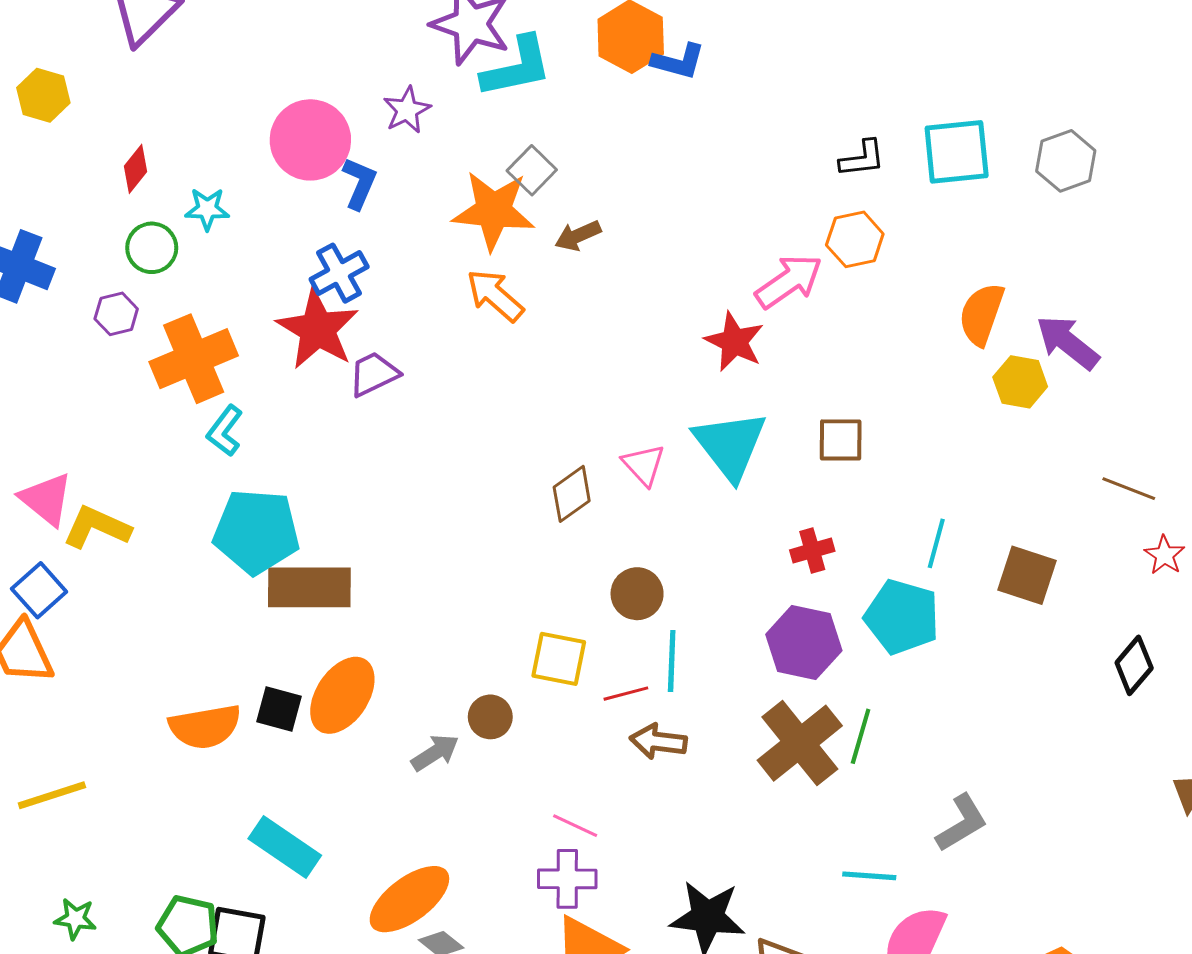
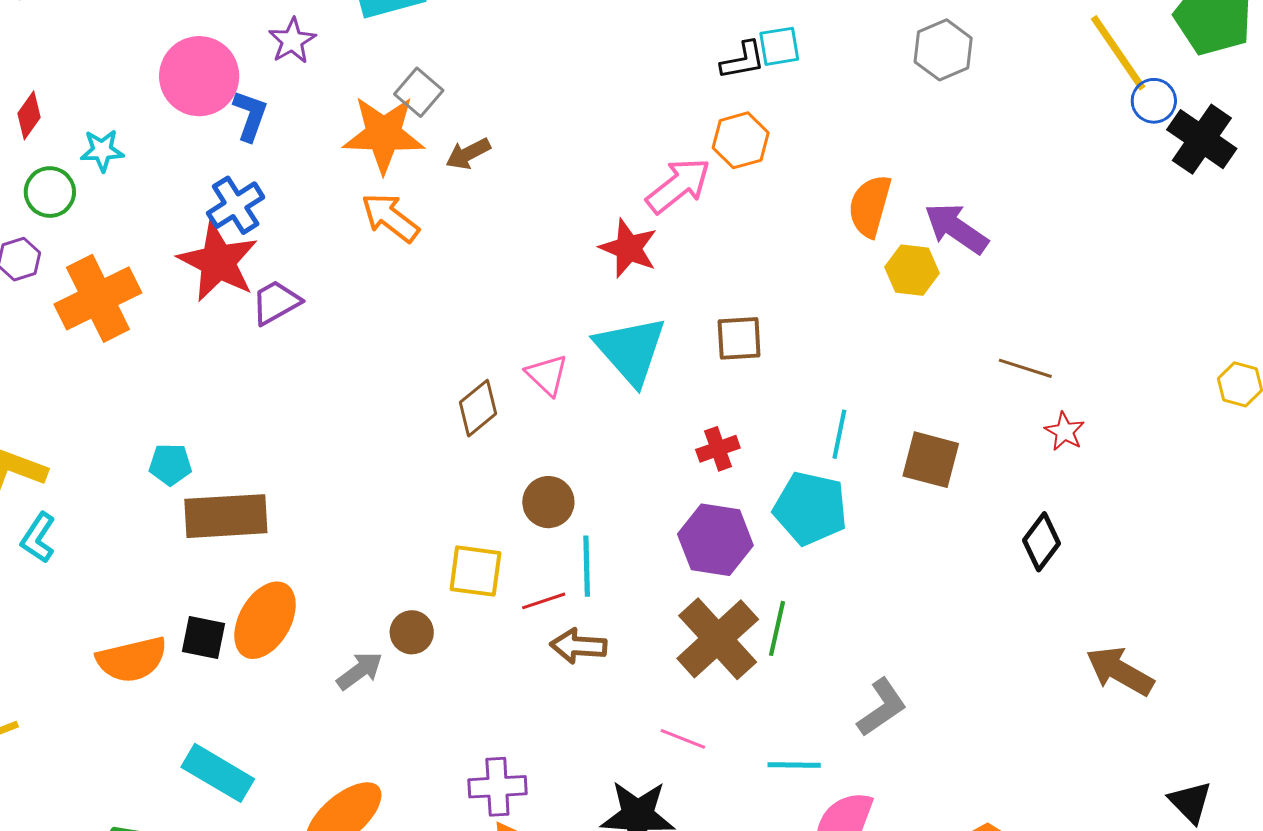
cyan square: (957, 152) -> (779, 46), moved, size x0.6
cyan L-shape: (225, 431) -> (38, 538), moved
cyan pentagon: (256, 532) -> (170, 464), size x0.5
pink line: (575, 826) -> (683, 739), moved

